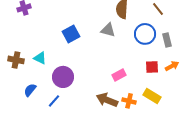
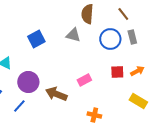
gray rectangle: (167, 40) -> (132, 37), moved
yellow rectangle: (152, 96) -> (138, 101), moved
brown arrow: (107, 100) -> (56, 94), moved
orange cross: (129, 101) -> (94, 115), moved

